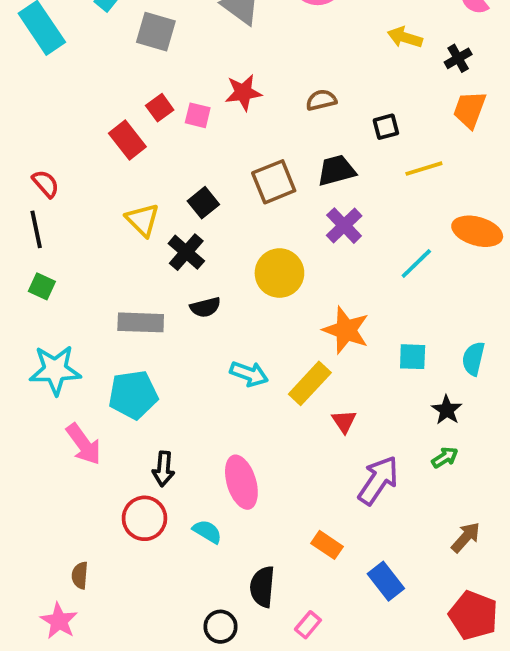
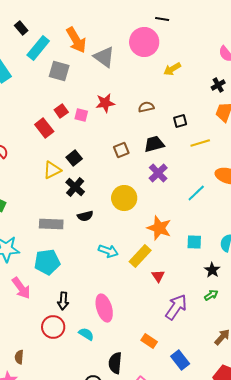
yellow arrow: (405, 37) -> (172, 69), moved, turned -48
brown square: (274, 182) -> (121, 150), size x0.7
black square: (203, 203) -> (74, 158), moved
yellow triangle: (143, 220) -> (52, 170), turned 48

